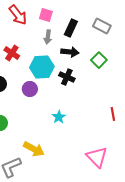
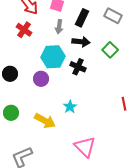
red cross: (12, 53) -> (24, 30), moved
yellow arrow: (34, 149) -> (45, 121), moved
pink triangle: (97, 157) -> (85, 147), moved

